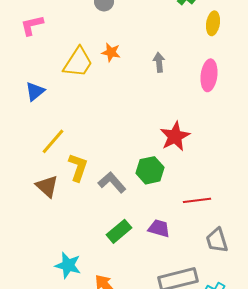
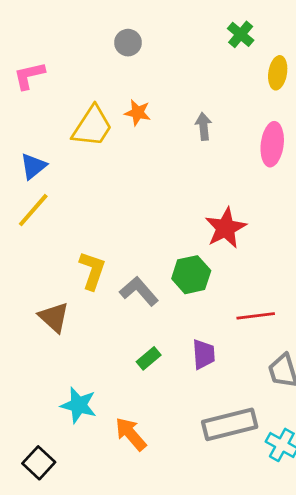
yellow line: (53, 141) -> (33, 210), moved
brown triangle: (47, 186) -> (54, 317), moved
purple trapezoid: (159, 228) -> (204, 354), turned 70
green rectangle: (119, 231) -> (149, 358), size x0.7

